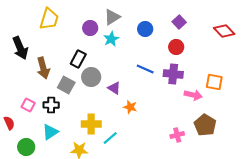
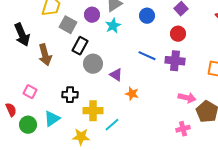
gray square: (66, 85) -> (68, 25), moved
pink arrow: (193, 95) -> (187, 98), moved
black cross: (51, 105) -> (70, 95), moved
pink cross: (177, 135) -> (183, 129), moved
green circle: (26, 147) -> (28, 125), moved

